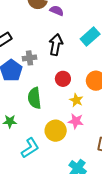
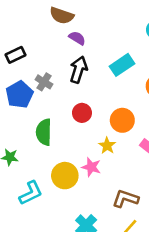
purple semicircle: (57, 11) -> (77, 38), moved
gray cross: (29, 58) -> (44, 82), turned 32
yellow star: (76, 100) -> (107, 146), moved

